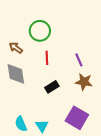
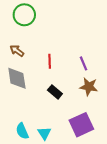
green circle: (40, 31) -> (24, 15), moved
black rectangle: (52, 87) -> (55, 92), turned 72
purple square: (77, 118) -> (81, 125), turned 35

